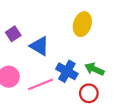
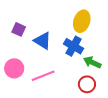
purple square: (13, 34) -> (19, 29), turned -32
blue cross: (67, 71) -> (73, 46), moved

